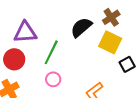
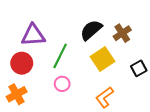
brown cross: (111, 17) -> (122, 33), moved
yellow square: (110, 42) -> (103, 59), moved, turned 30

